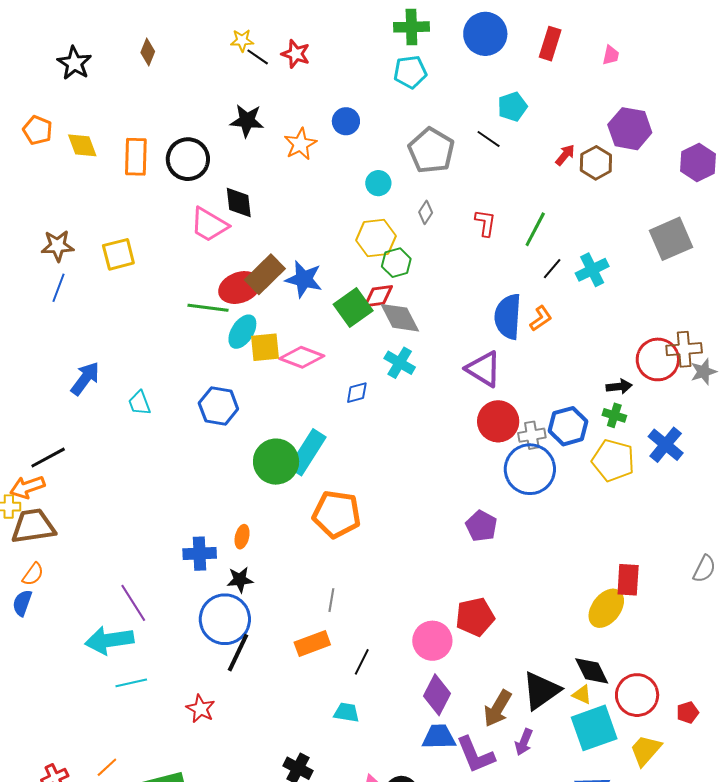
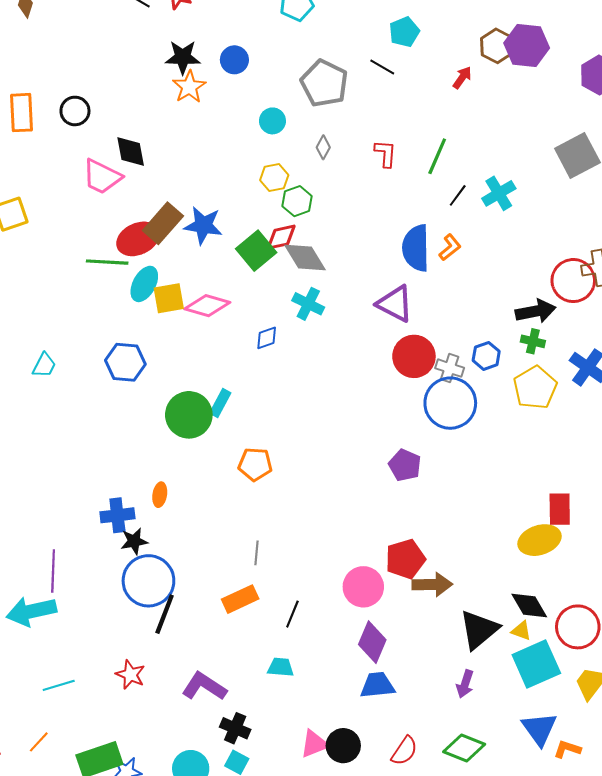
black star: (247, 121) -> (183, 57), moved
black circle: (188, 159) -> (75, 111), size x0.7
brown hexagon: (596, 163) -> (497, 46), moved
yellow hexagon: (376, 238) -> (274, 178), size x0.7
black arrow: (619, 386) -> (536, 311), size x1.5
cyan trapezoid: (140, 403) -> (44, 365), turned -128
blue hexagon: (568, 426) -> (486, 356), size x0.7
gray cross: (532, 435) -> (450, 368), turned 32
cyan rectangle: (307, 452) -> (220, 403), size x0.6
yellow pentagon: (613, 460) -> (535, 388), turned 30
orange pentagon: (337, 514) -> (255, 464), size x0.7
black star: (240, 580) -> (134, 541), moved
purple line: (133, 603) -> (53, 571), turned 39
yellow ellipse: (606, 608) -> (539, 540), turned 39
cyan line: (131, 683) -> (59, 685), moved
brown arrow: (498, 708) -> (432, 584), moved, turned -117
purple L-shape: (475, 755) -> (204, 686), moved, turned 150

